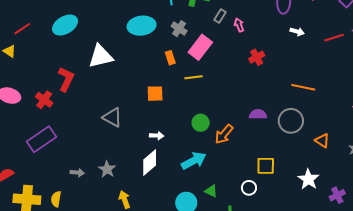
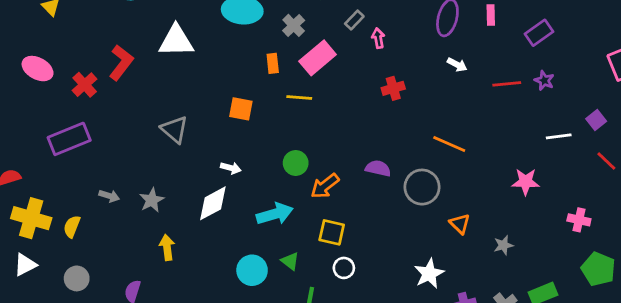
yellow square: (266, 166) -> (332, 232), moved

